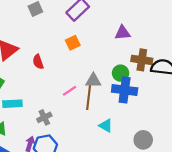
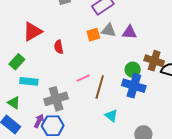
purple triangle: (123, 33) -> (130, 32), moved
gray triangle: (93, 81) -> (109, 30), moved
gray cross: (44, 117) -> (56, 99), size x1.6

